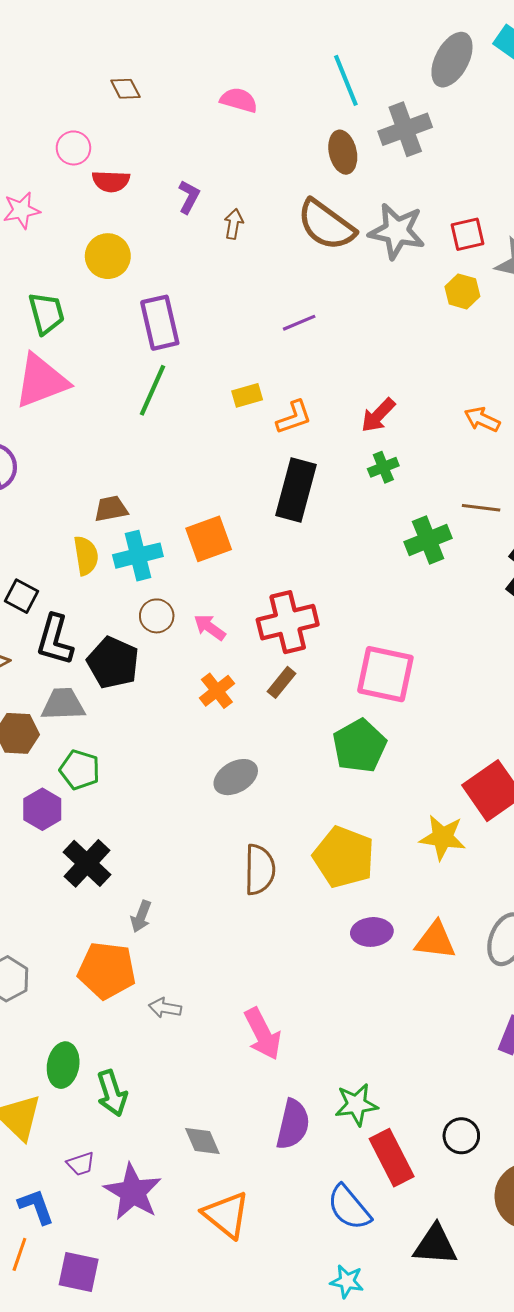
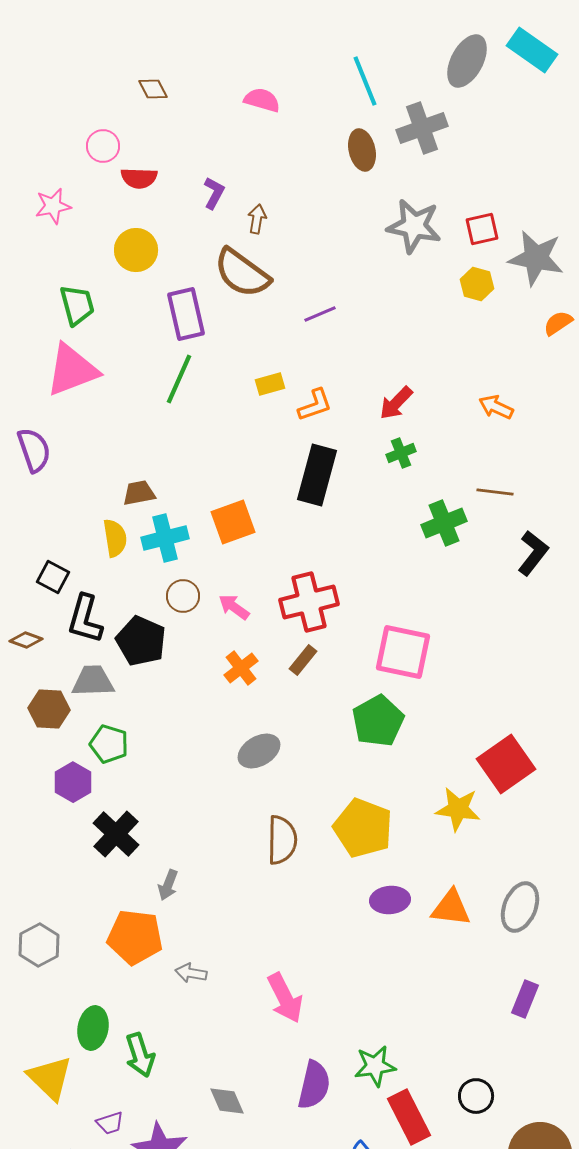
brown semicircle: (326, 225) -> (242, 273), moved

